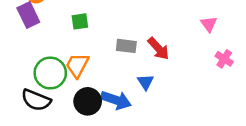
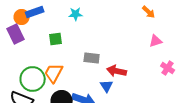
pink triangle: (209, 24) -> (156, 41), turned 48
red arrow: (158, 49) -> (117, 71), moved, turned 144

